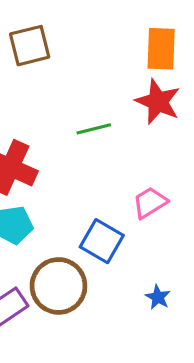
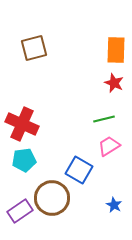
red star: (158, 102) -> (114, 83), size x0.7
green line: (94, 129) -> (104, 119), moved

